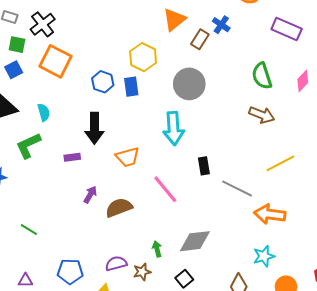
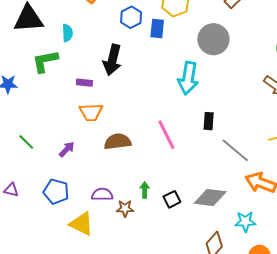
orange trapezoid: (128, 157) -> (91, 112), moved
purple arrow: (90, 195) -> (67, 149), moved
gray diamond: (195, 241) -> (210, 198), moved
black square: (184, 279) -> (172, 199), moved

